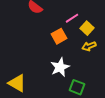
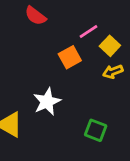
white star: (60, 67) -> (47, 102), moved

